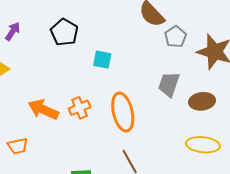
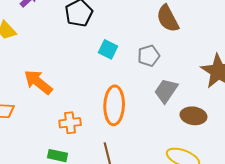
gray pentagon: (175, 37) -> (149, 56), moved
orange cross: (80, 108) -> (70, 123), moved

